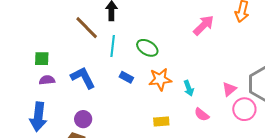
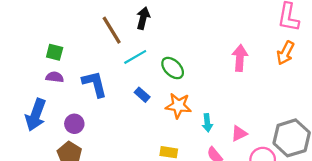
pink arrow: (204, 25) -> (240, 58), turned -55
cyan line: (113, 46) -> (135, 57), turned 40
pink triangle: (229, 89) -> (239, 133), moved
purple circle: (83, 119) -> (74, 124), moved

